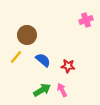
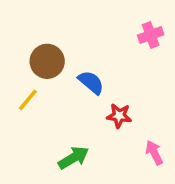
blue semicircle: (43, 60) -> (91, 82), moved
pink arrow: (62, 90) -> (154, 153), moved

